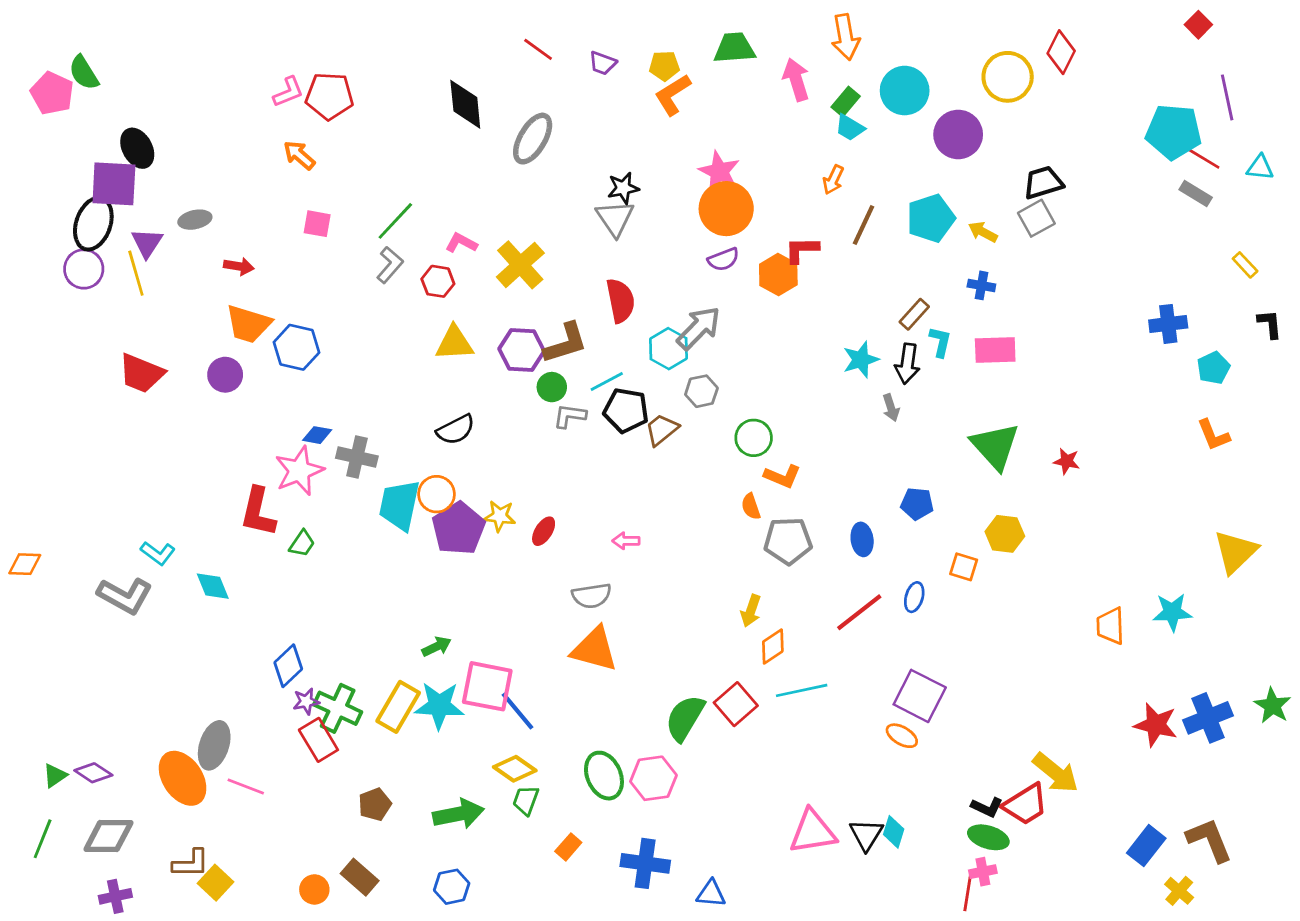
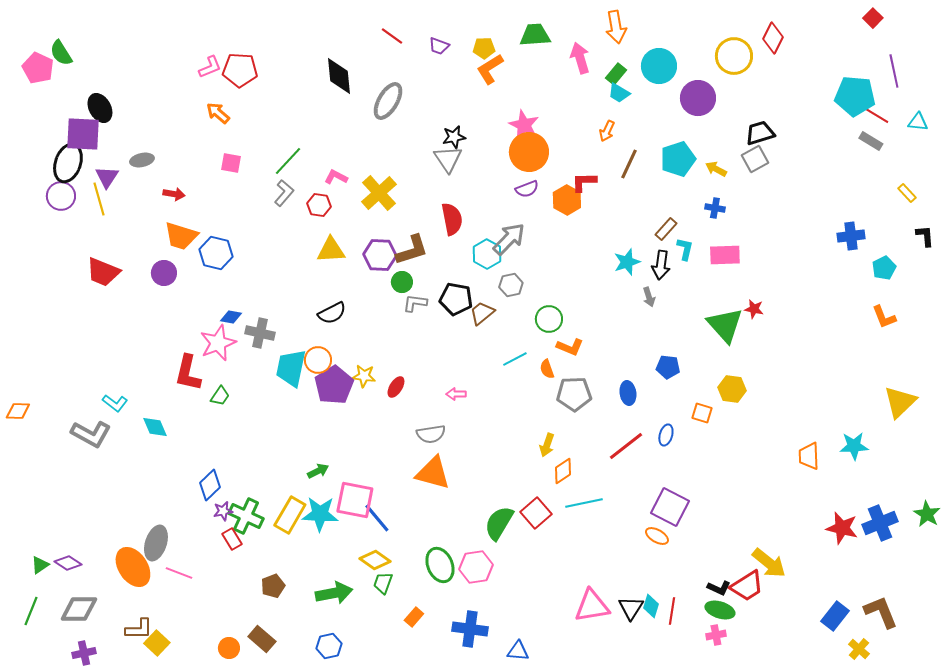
cyan line: (607, 382) -> (515, 359), moved
red star: (1067, 461) -> (754, 309), moved
red rectangle: (318, 740) -> (232, 539), size x0.7
red line: (968, 892) -> (672, 611), moved

